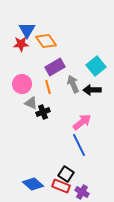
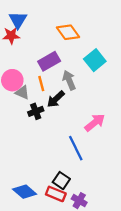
orange diamond: (46, 41) -> (68, 32), moved
black arrow: (92, 90) -> (56, 99), moved, turned -42
gray triangle: (31, 103) -> (22, 92), moved
pink arrow: (82, 122) -> (95, 123), moved

